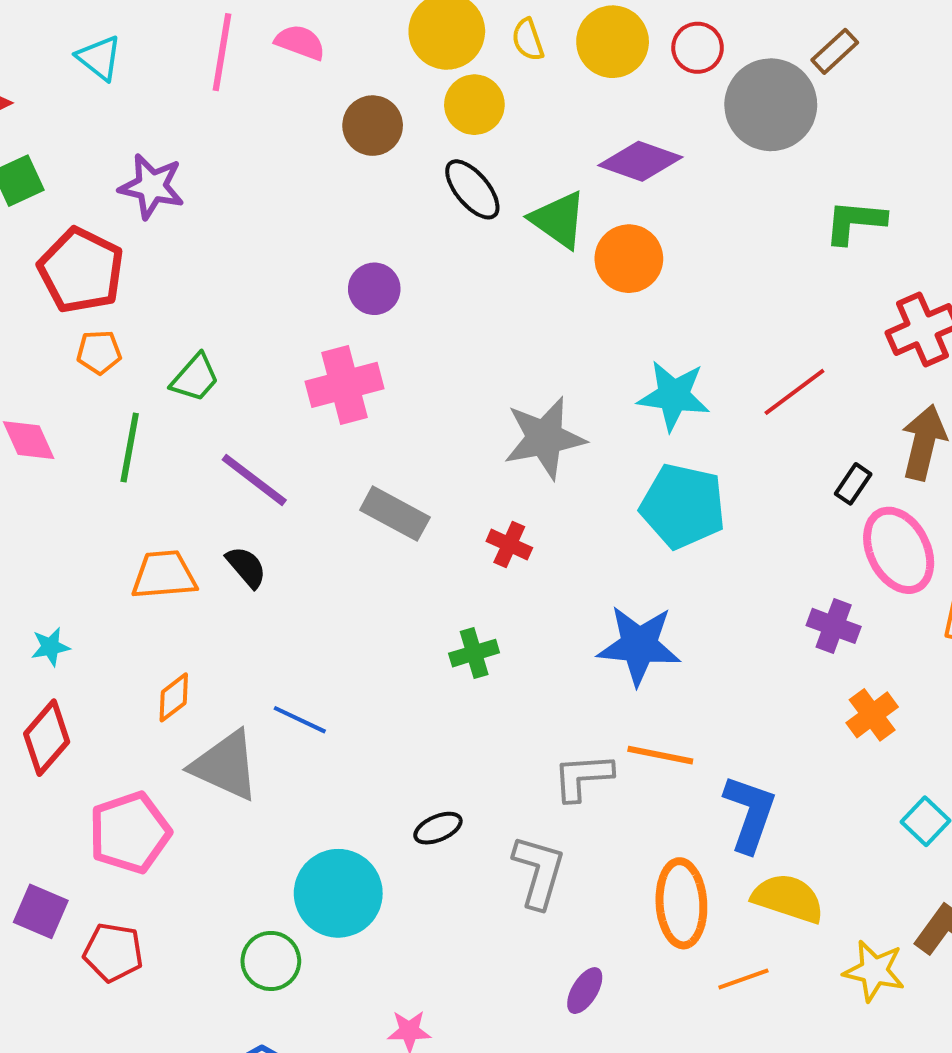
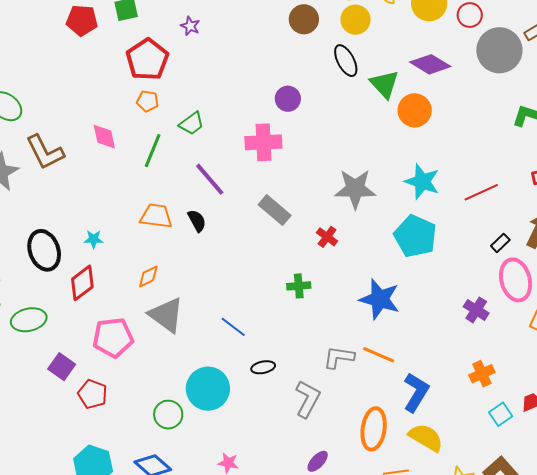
purple star: (152, 186) -> (190, 26), size x0.6
orange cross: (872, 715) -> (482, 374), moved
blue line: (300, 720) -> (233, 327), moved

